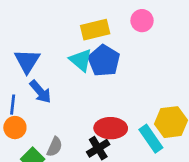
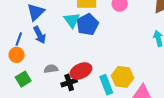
red ellipse: (111, 128) -> (81, 71), turned -40
gray semicircle: (55, 147) -> (51, 69), moved, turned -136

